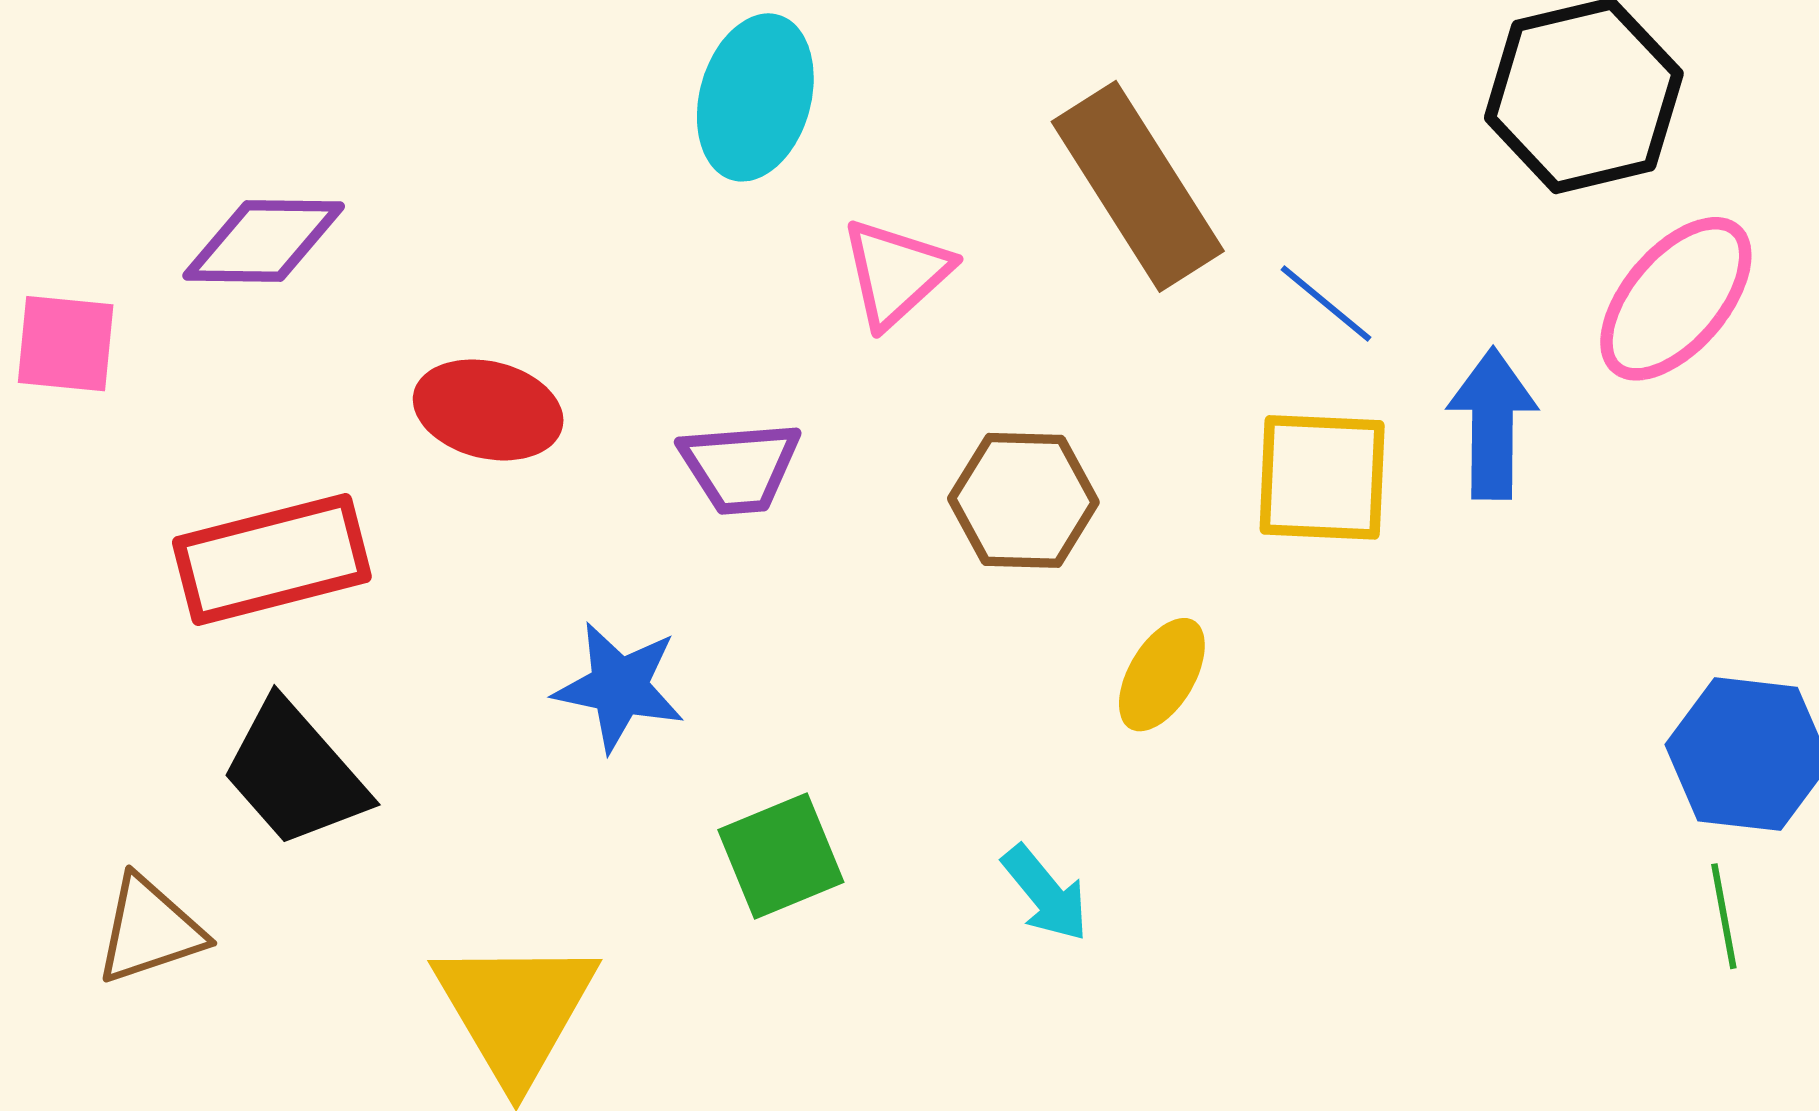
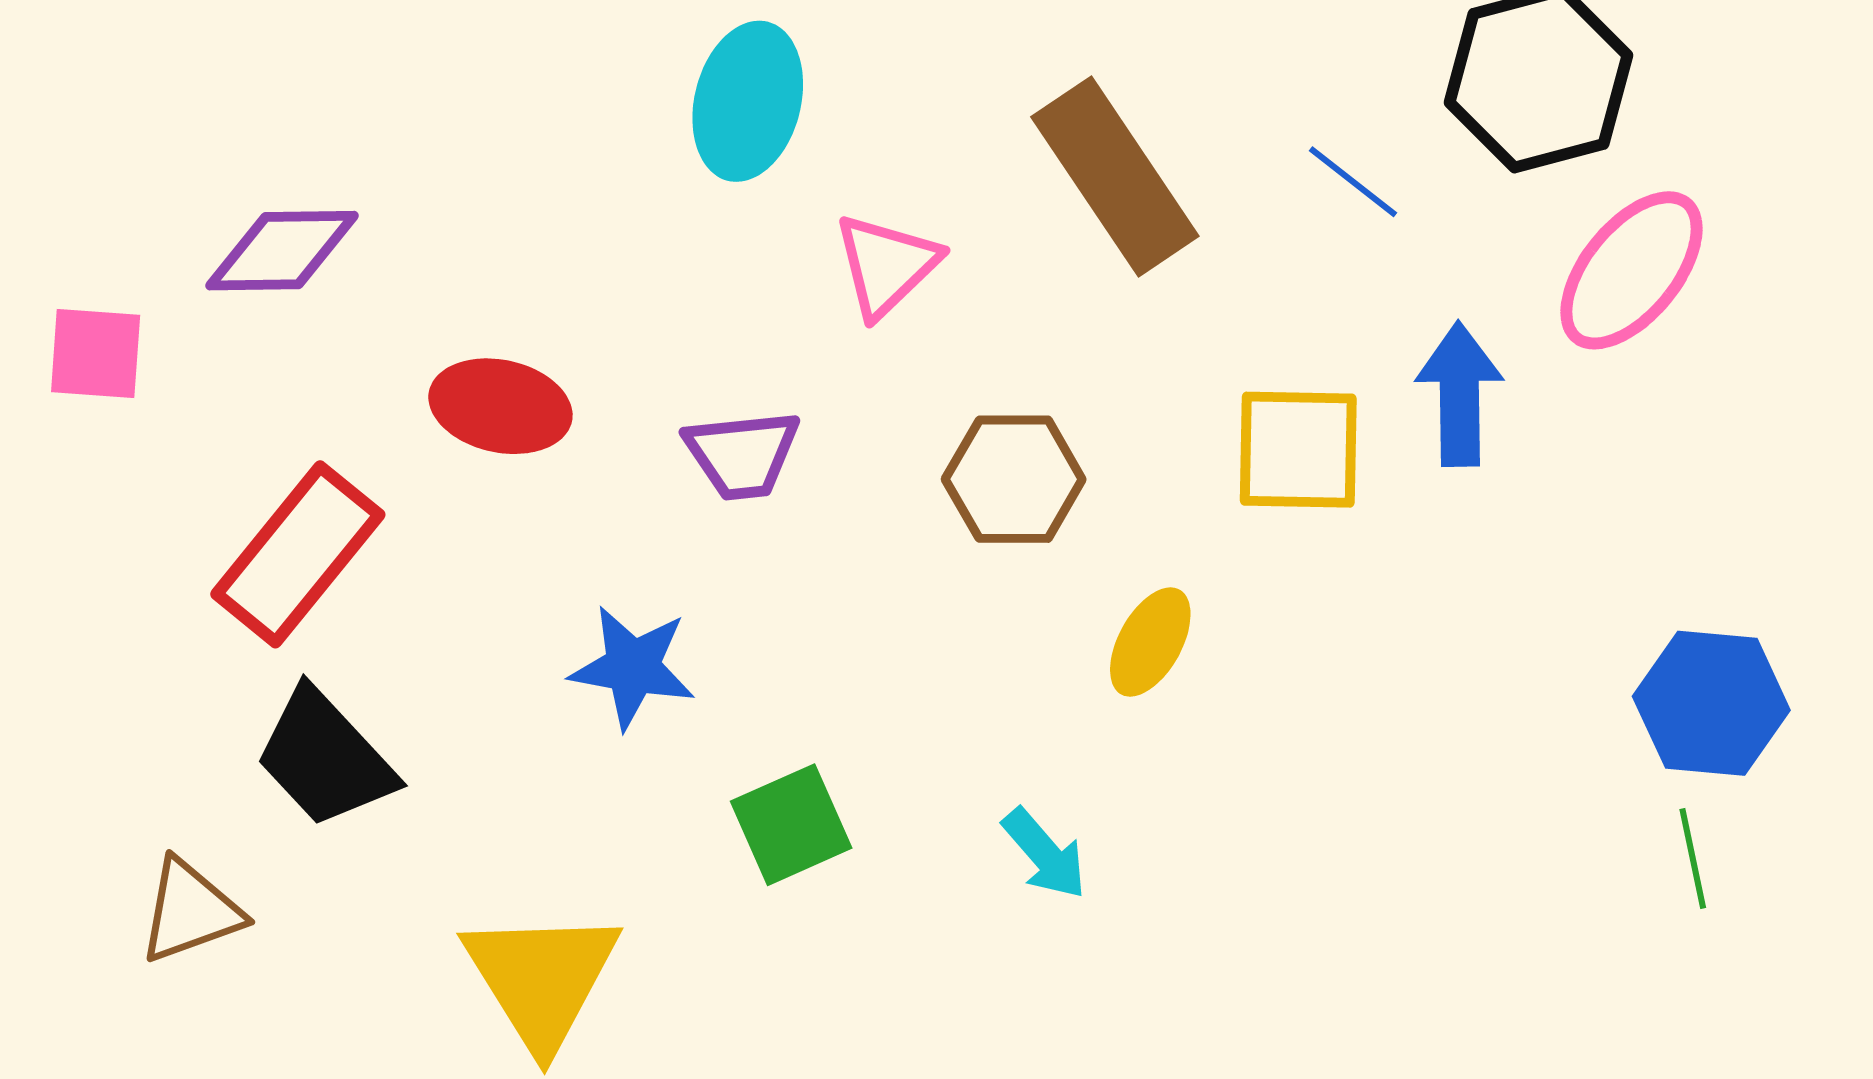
blue line: (1326, 303) -> (1353, 182), moved
red rectangle: (272, 560) -> (298, 554), turned -35

